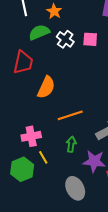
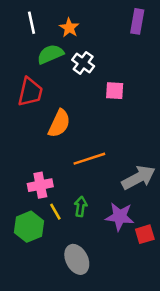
pink square: (90, 39) -> (115, 91), moved
green arrow: (71, 144) -> (81, 207), moved
gray ellipse: (75, 188) -> (77, 259), moved

